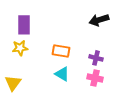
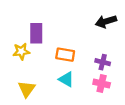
purple rectangle: (24, 25) -> (36, 33), moved
yellow triangle: (13, 83) -> (27, 89), moved

